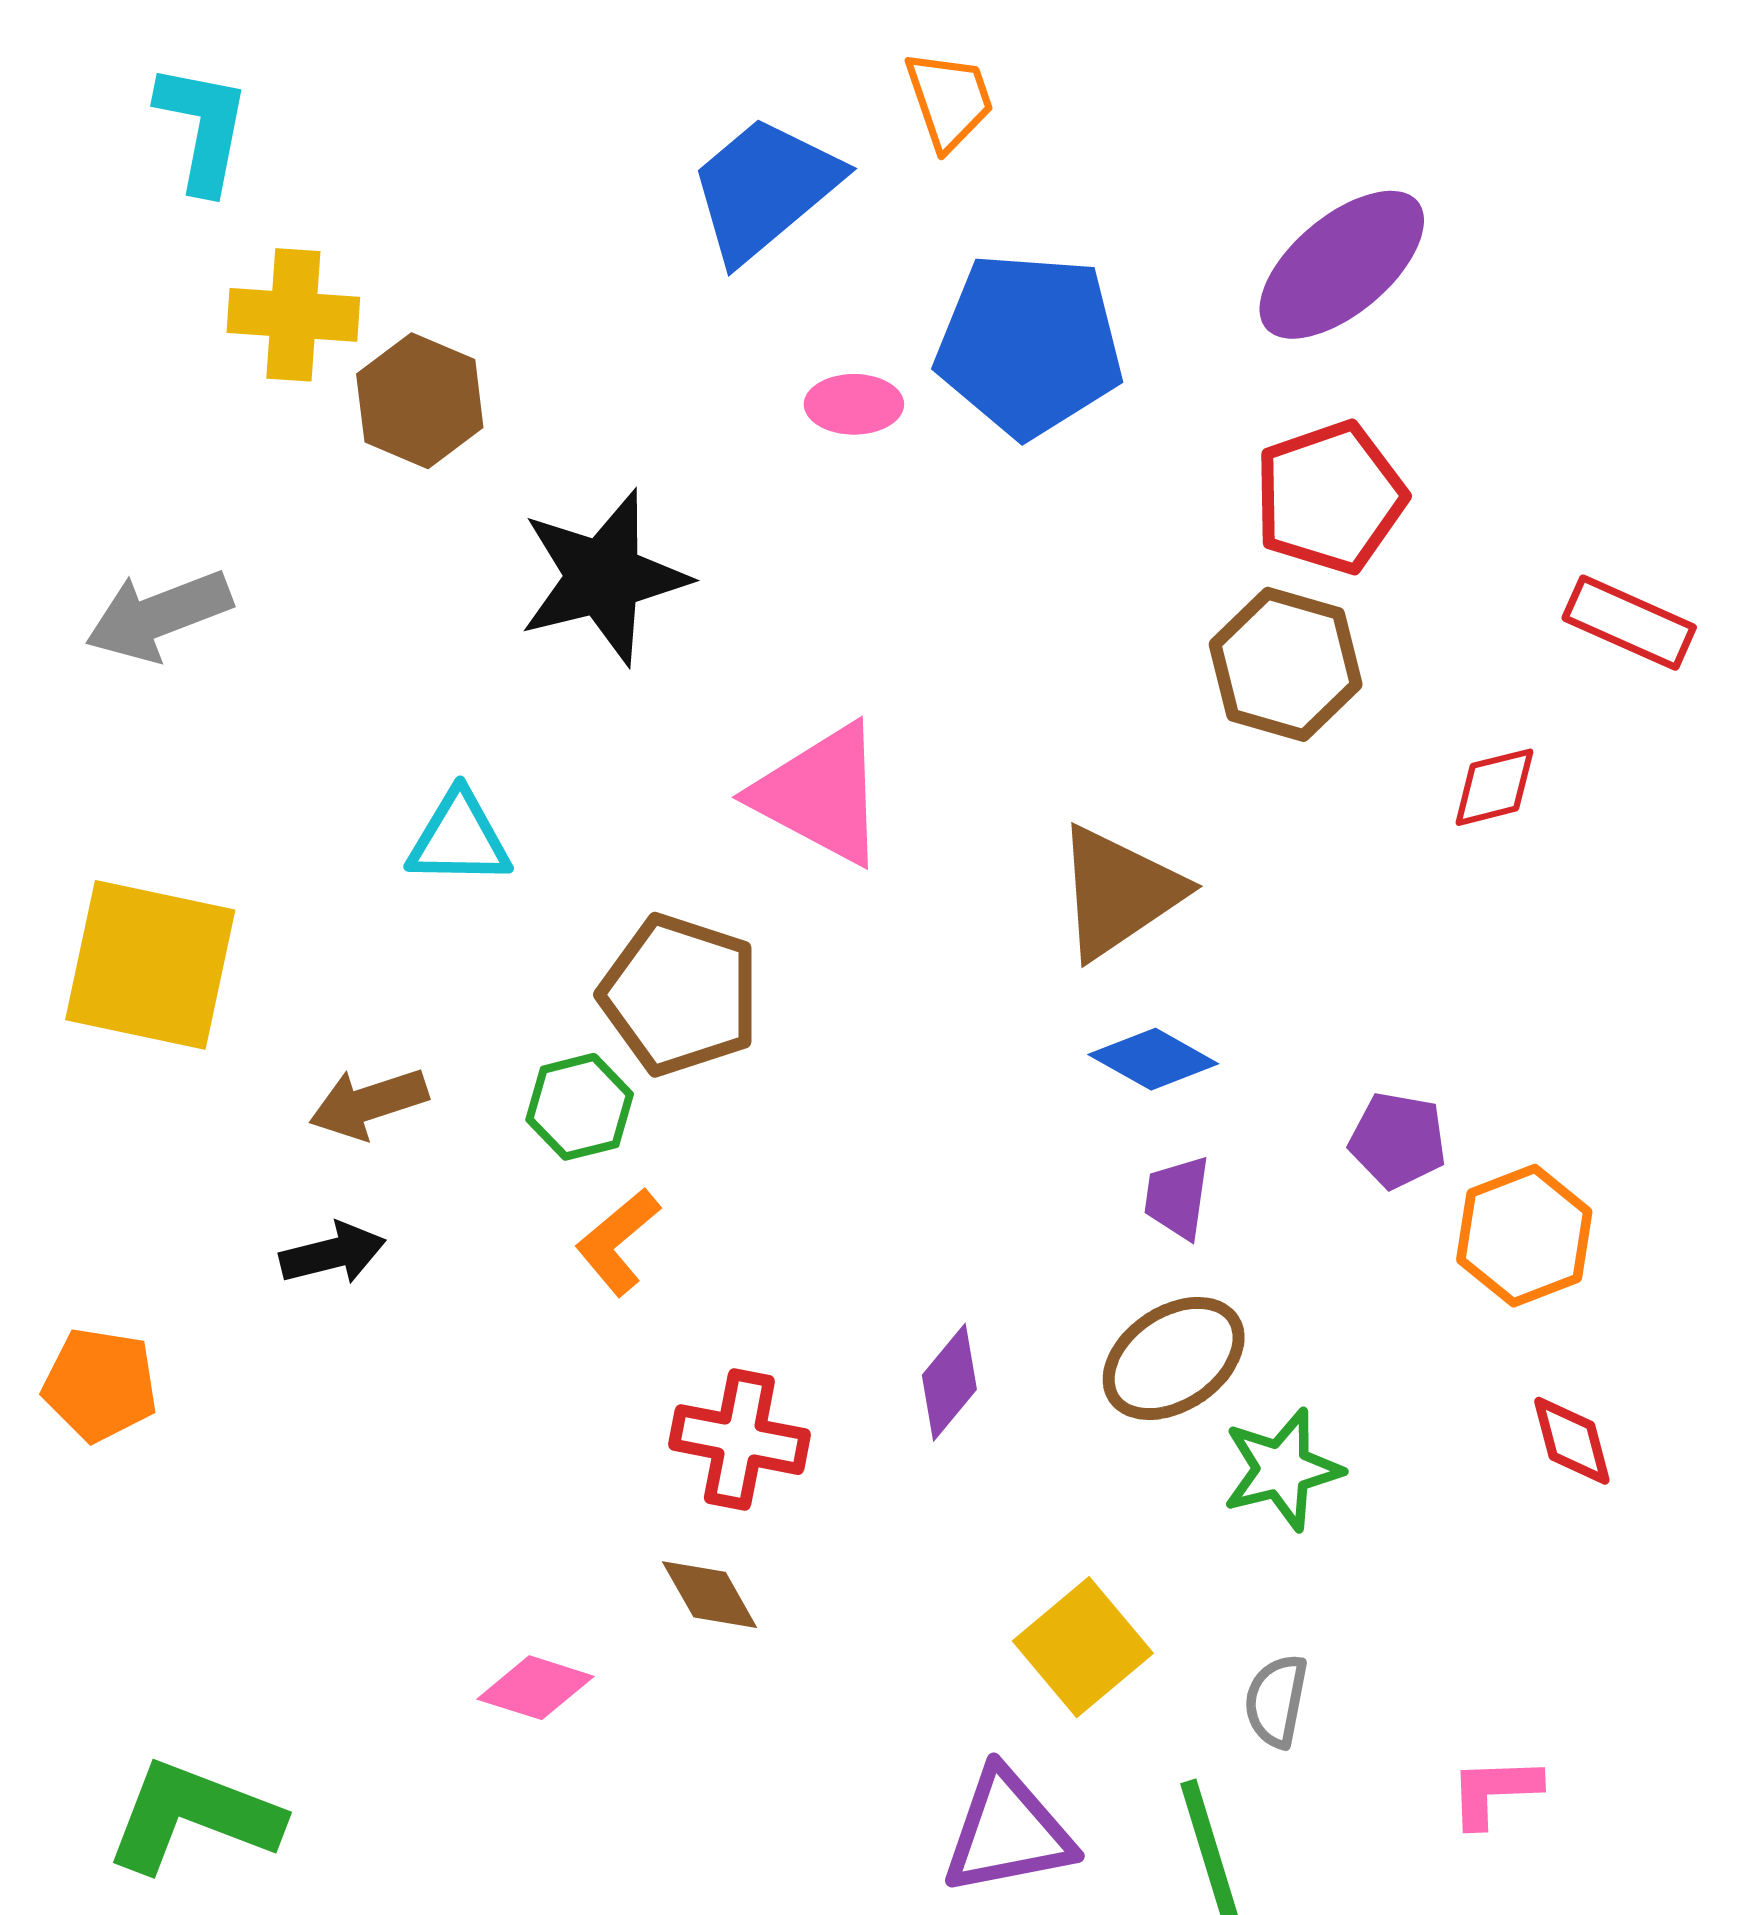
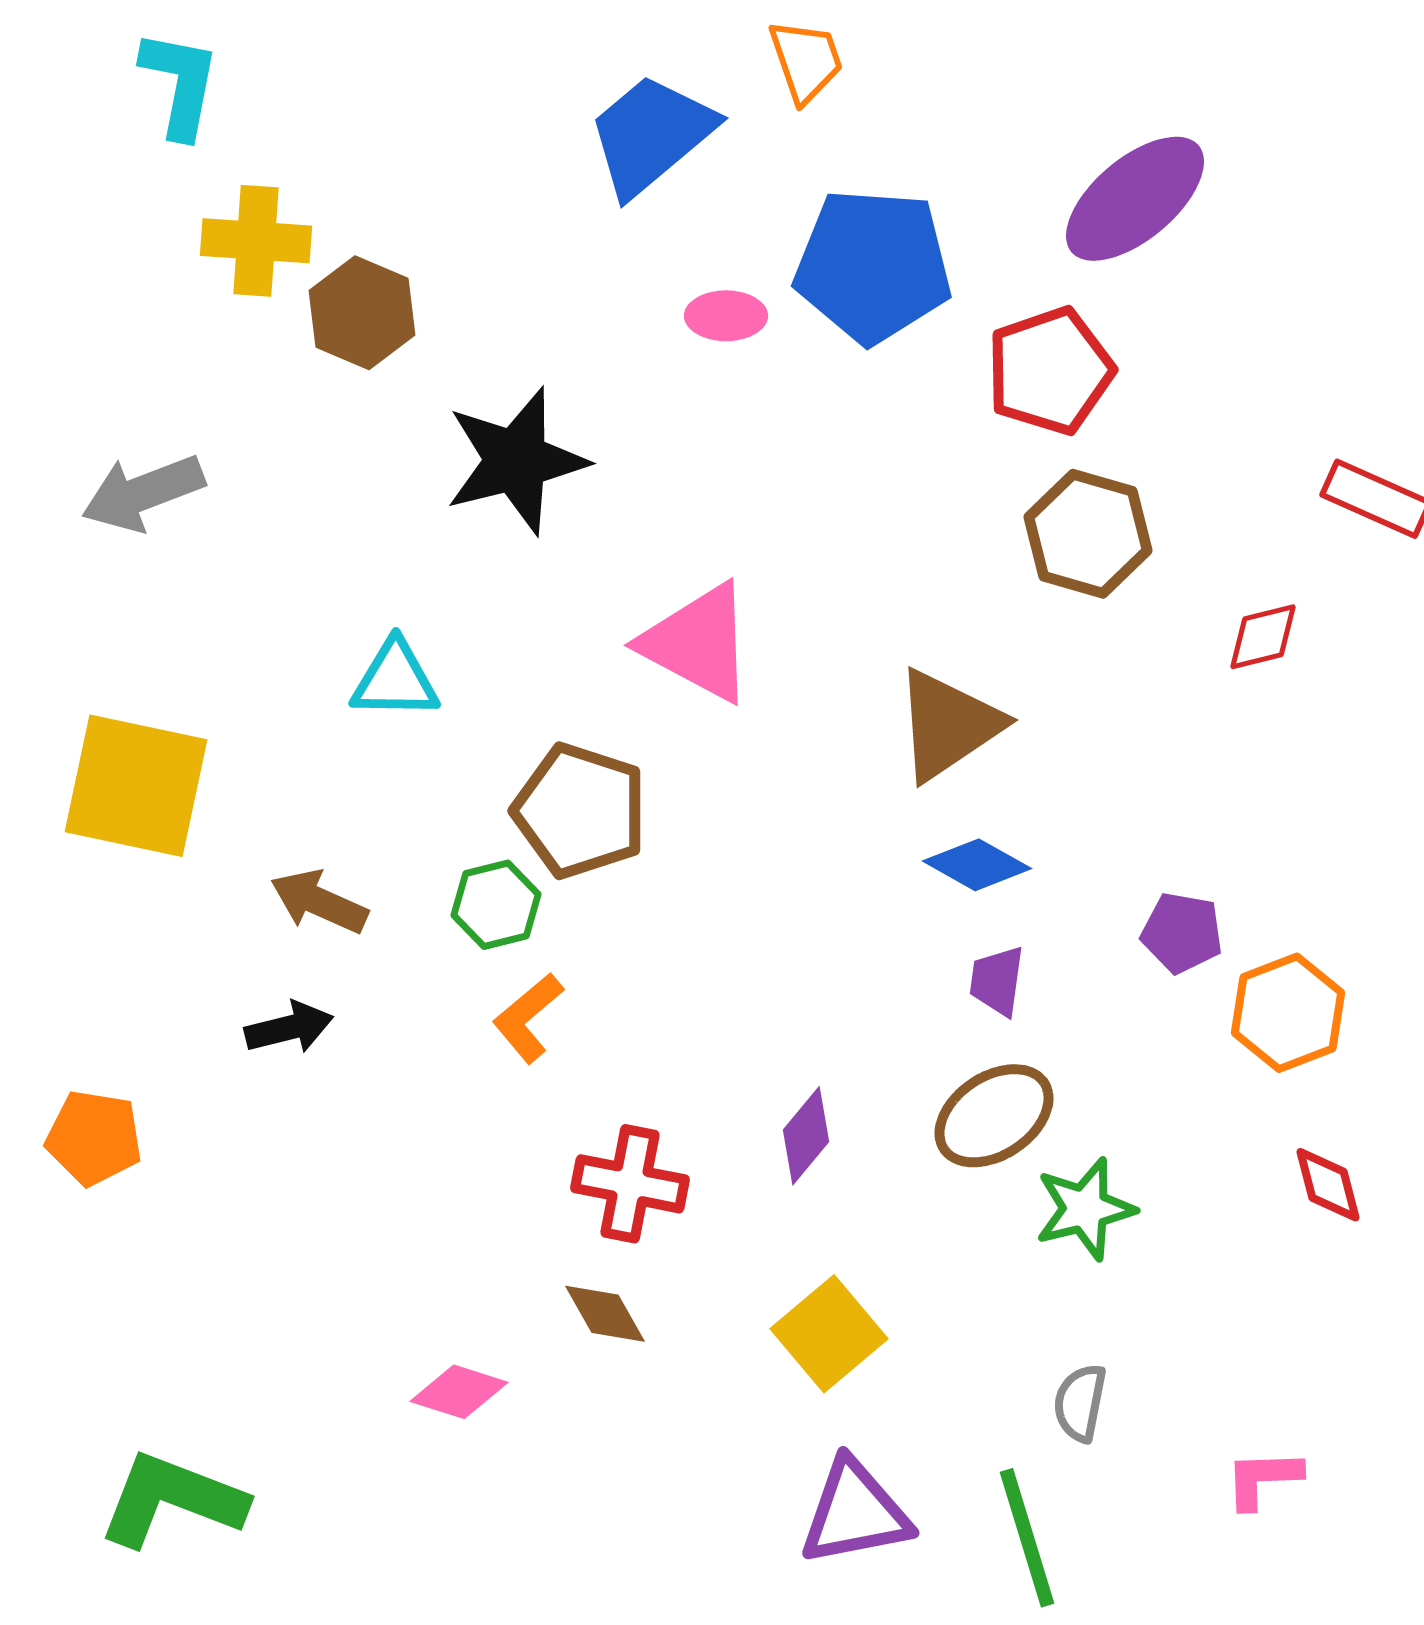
red pentagon: (1330, 497) -> (1050, 371), moved
brown arrow: (369, 1103) -> (319, 902), turned 42
yellow square: (1083, 1647) -> (829, 1334), moved

